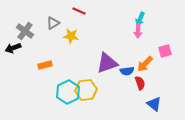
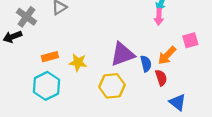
yellow star: (71, 36) -> (78, 62), moved
blue semicircle: (127, 71) -> (146, 64), turned -96
yellow hexagon: (86, 90) -> (112, 86), moved
cyan hexagon: (68, 92) -> (46, 86), moved

